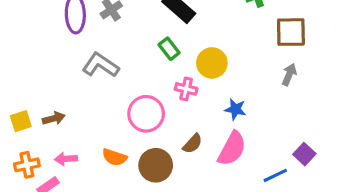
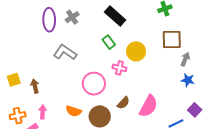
brown square: (291, 32) -> (172, 40), moved
blue star: (235, 109) -> (188, 80), moved
brown arrow: (54, 118) -> (35, 86), turned -88
yellow square: (21, 121) -> (14, 80), moved
pink arrow: (66, 159) -> (43, 112), turned 96

